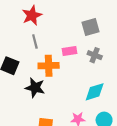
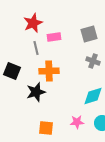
pink rectangle: (70, 51) -> (54, 37), moved
black star: (35, 88) -> (36, 92), turned -30

